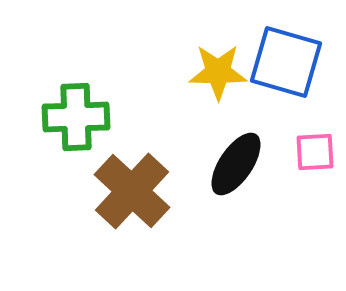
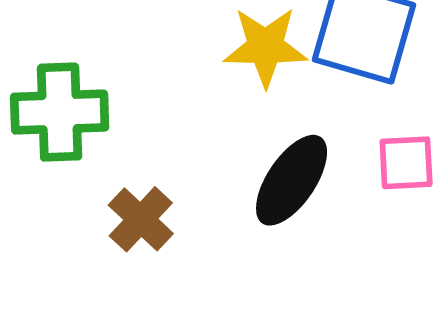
brown cross: (132, 191) -> (141, 219), size x0.6

